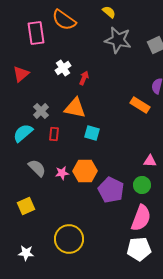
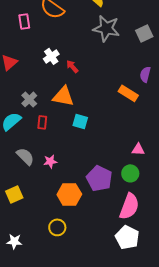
pink rectangle: (36, 33) -> (24, 21), size x0.7
red arrow: (84, 78) -> (72, 66), turned -64
orange hexagon: (85, 171) -> (69, 194), moved
yellow circle: (69, 239) -> (57, 227), size x0.6
white pentagon: (139, 249) -> (127, 237), turned 30

